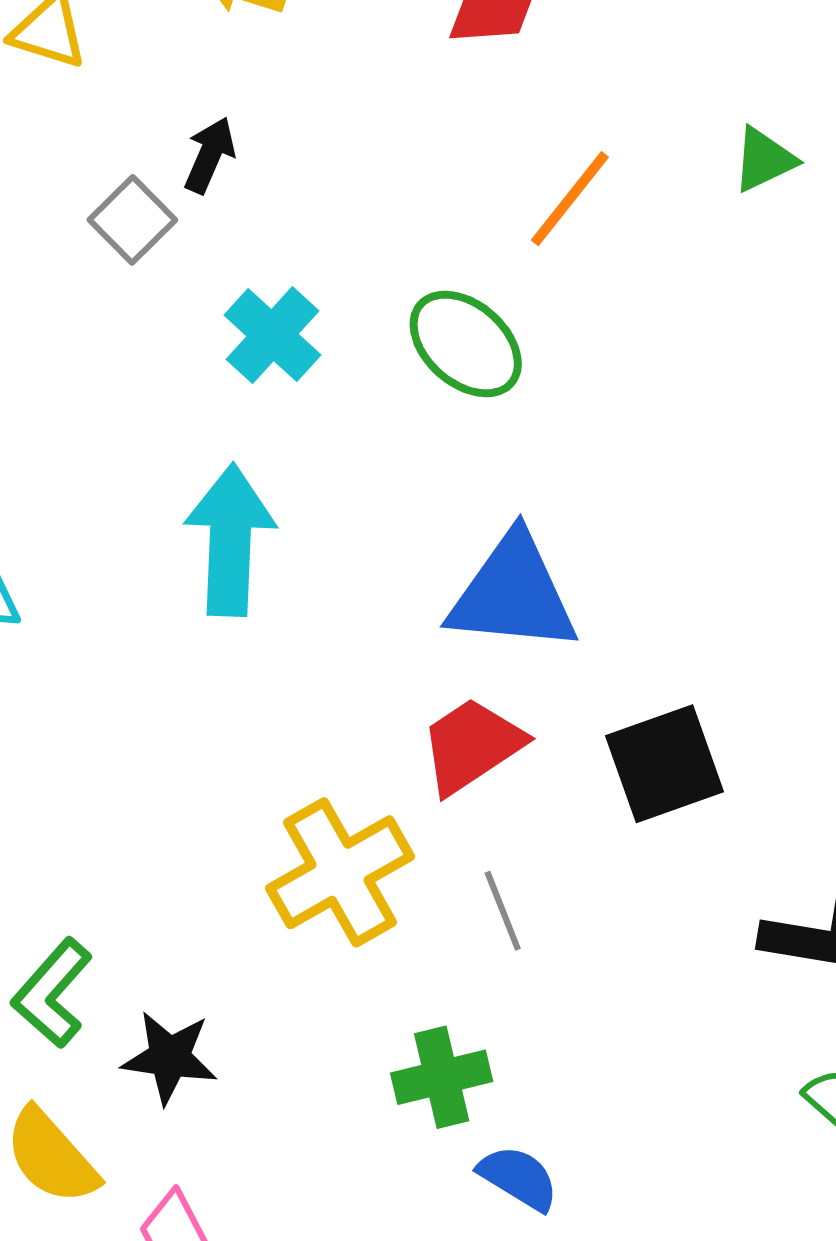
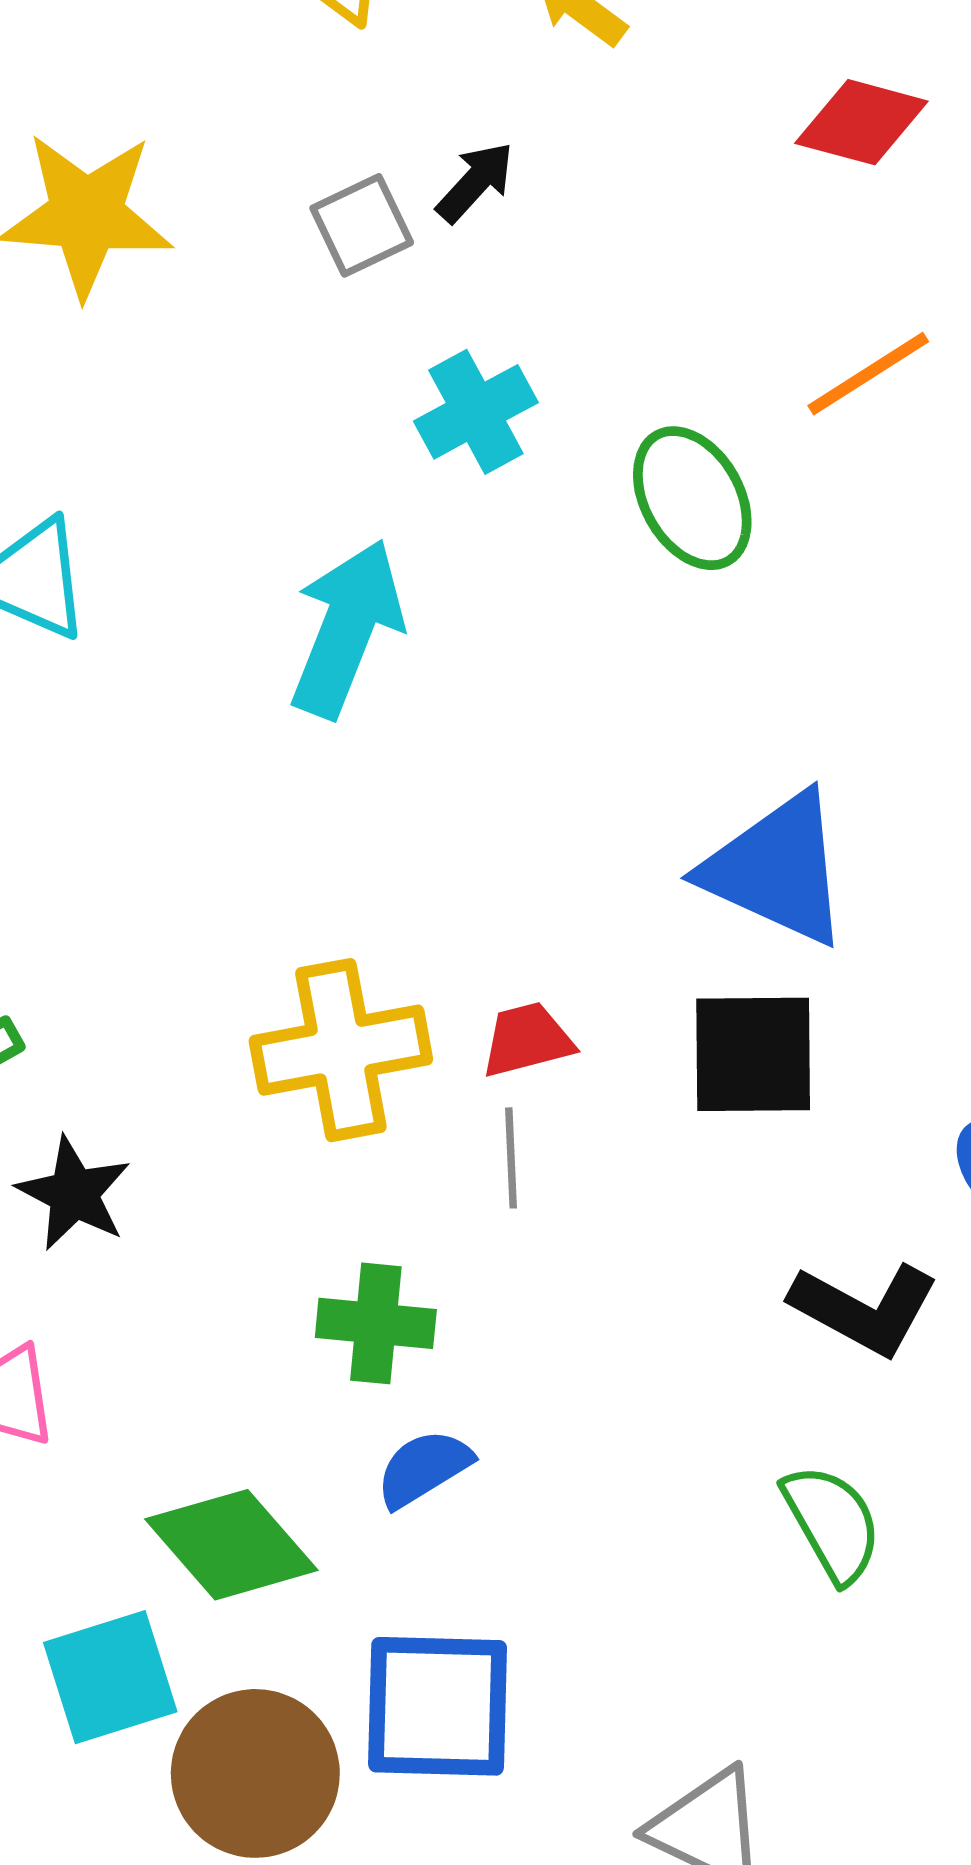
blue triangle: (513, 594) -> (777, 869), moved
red trapezoid: (472, 746) -> (527, 1040), moved, size x0.7
blue semicircle: (518, 1178) -> (424, 1468), turned -82

